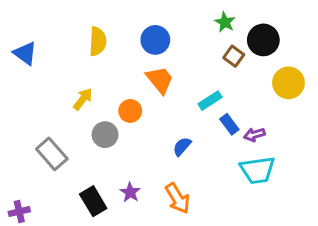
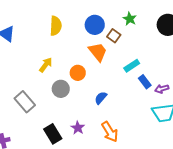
green star: (225, 22) -> (130, 19), moved
brown square: (234, 56) -> (114, 36), moved
blue semicircle: (182, 146) -> (101, 98), moved

